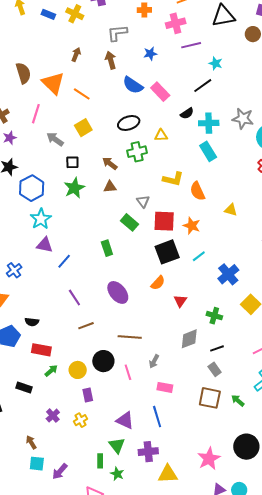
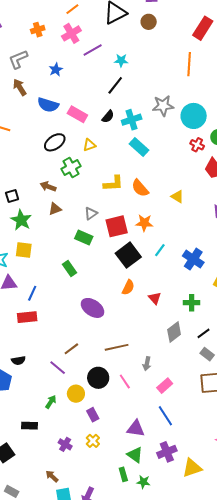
pink rectangle: (160, 92) -> (77, 114), moved
yellow square: (83, 128) -> (24, 250), moved, turned -36
gray triangle: (143, 201) -> (91, 213), turned 48
yellow triangle: (231, 210) -> (177, 197), turned 32
purple line: (74, 297) -> (58, 368), moved
red rectangle: (41, 350) -> (27, 317), moved
pink rectangle: (165, 387) -> (165, 386), turned -35

